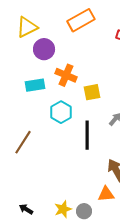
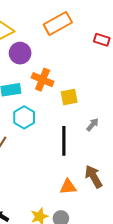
cyan hexagon: (61, 112) -> (24, 117), moved
orange triangle: (106, 194) -> (68, 187), moved

